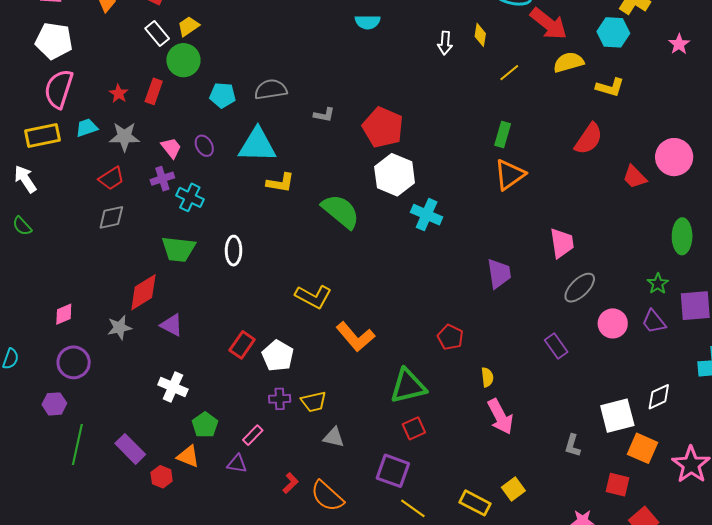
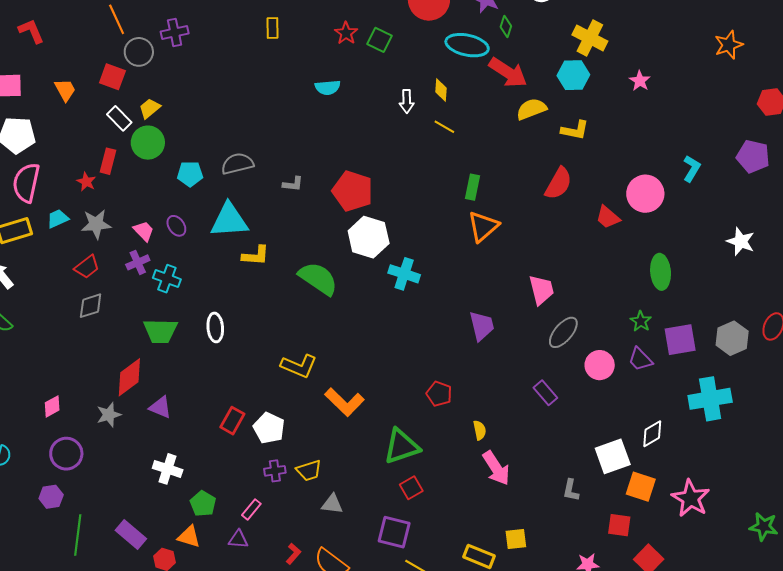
yellow line: (509, 73) -> (444, 127), moved, turned 75
red rectangle: (154, 91) -> (108, 161), moved
yellow square: (513, 489) -> (516, 539), turned 35

